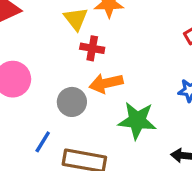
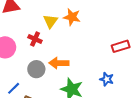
red cross: (92, 48) -> (35, 39), moved

